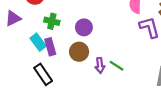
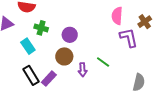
purple rectangle: (50, 47) -> (49, 79), moved, turned 56
green line: (117, 66) -> (103, 62), moved

